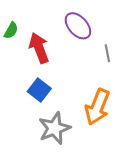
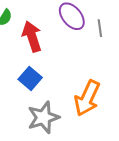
gray line: (107, 53) -> (100, 28), moved

